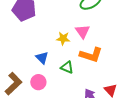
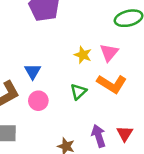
blue triangle: (42, 58) -> (33, 71), moved
green triangle: (67, 67) -> (78, 92), turned 40

